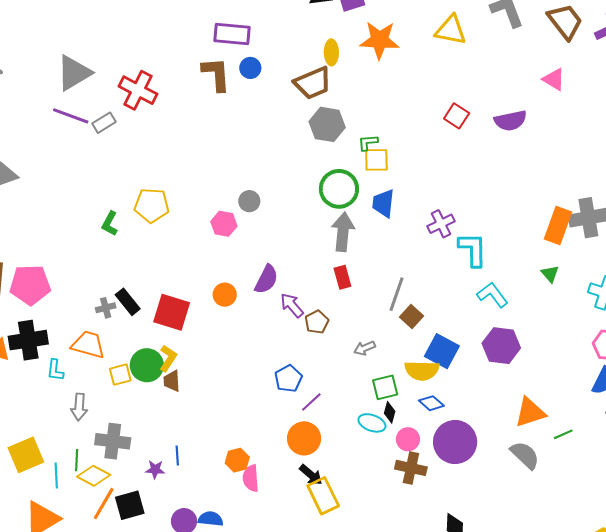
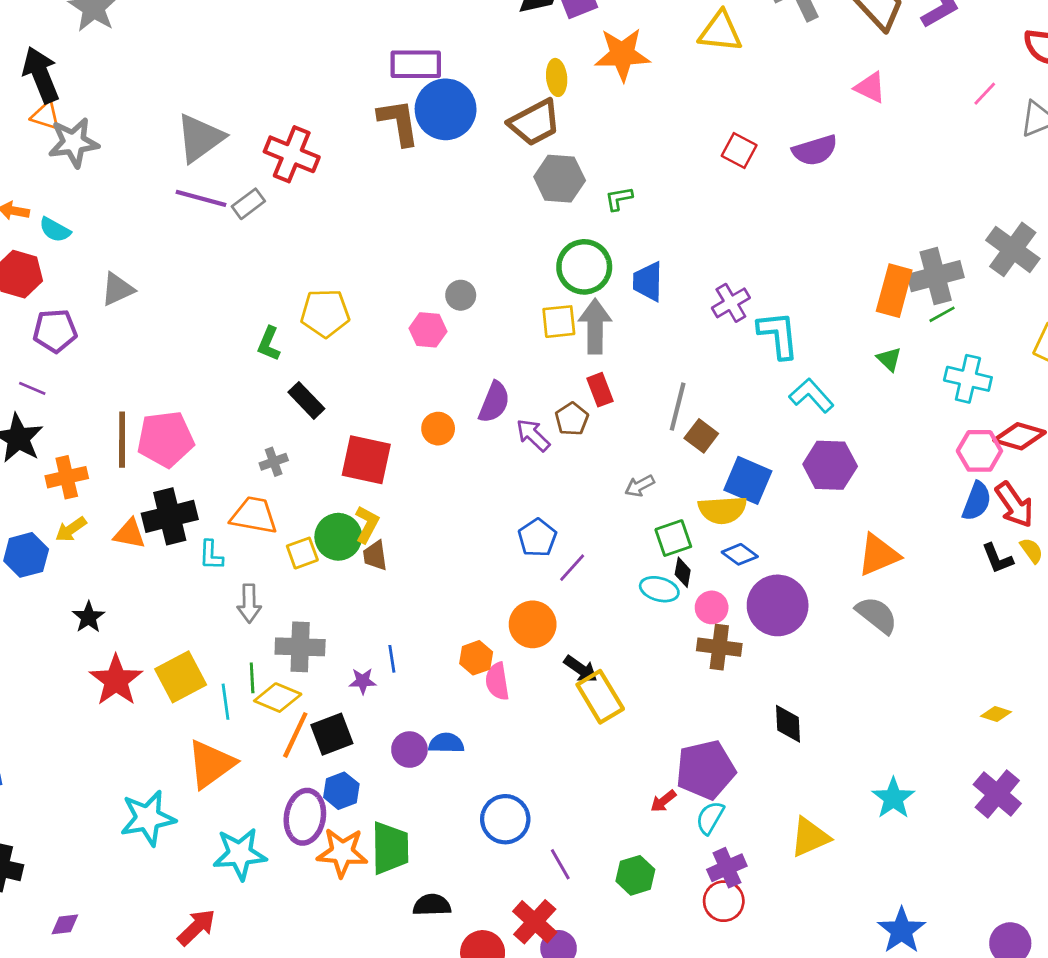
blue circle: (250, 68) -> (446, 109), size x2.0
yellow square: (376, 160) -> (559, 322), moved
black rectangle: (128, 302) -> (306, 400), moved
brown pentagon: (317, 322) -> (572, 419), moved
green line: (563, 434) -> (942, 314), moved
orange circle: (304, 438) -> (533, 624), moved

